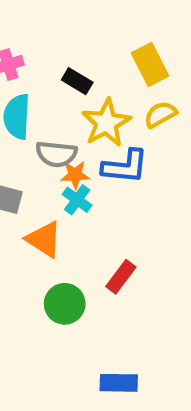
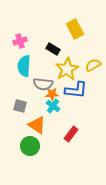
yellow rectangle: (150, 65) -> (75, 29), moved
red rectangle: (121, 277) -> (71, 134), moved
green circle: (65, 304) -> (30, 146), moved

